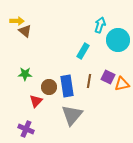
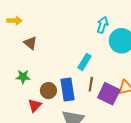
brown triangle: (25, 31) -> (30, 43), moved
cyan rectangle: (83, 51) -> (84, 62), moved
purple square: (108, 77) -> (109, 94), moved, size x1.5

